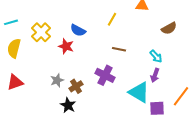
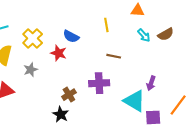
yellow line: (112, 19) -> (106, 25), turned -40
cyan arrow: (156, 56) -> (144, 35), moved
purple cross: (105, 75) -> (99, 83), turned -30
gray star: (57, 80) -> (30, 70), moved

